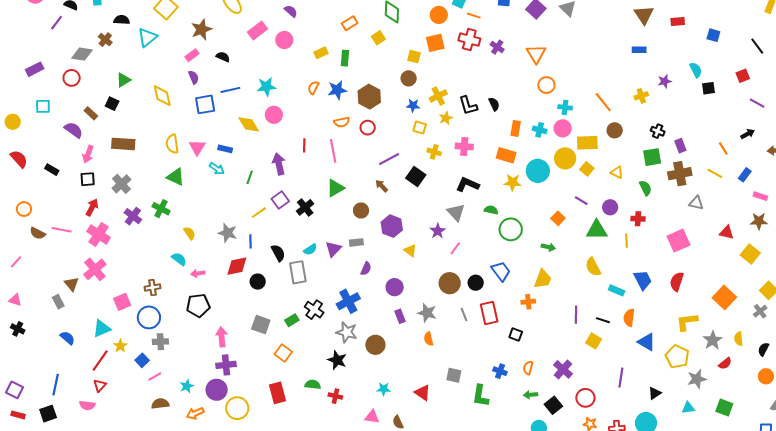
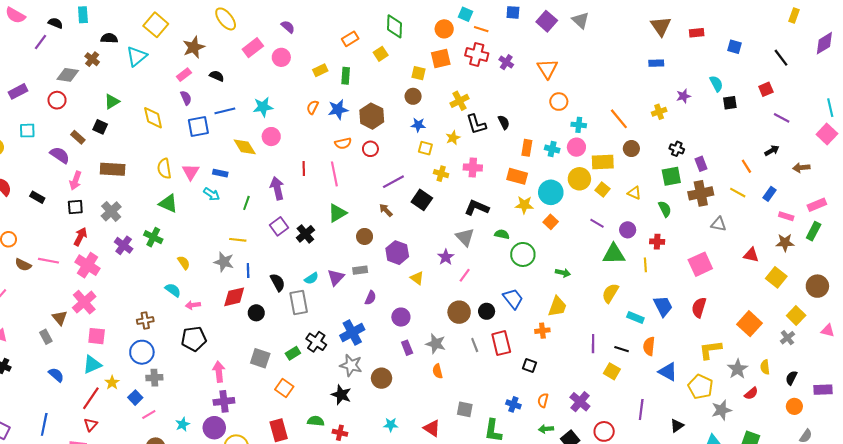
yellow cross: (438, 96) -> (460, 101), moved
yellow line: (259, 213) -> (238, 240), moved, turned 42
orange square: (558, 218) -> (551, 222), moved
yellow semicircle: (593, 267) -> (610, 293), turned 60
pink square: (122, 302) -> (97, 336), moved, turned 30

